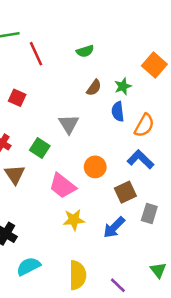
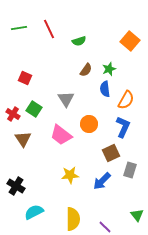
red line: (36, 54) -> (49, 29), moved
orange square: (154, 65) -> (130, 41), moved
green square: (40, 148) -> (34, 109), moved
blue L-shape: (140, 159) -> (123, 127), turned 70
orange circle: (95, 167) -> (89, 124), moved
pink trapezoid: (62, 186) -> (61, 135), moved

